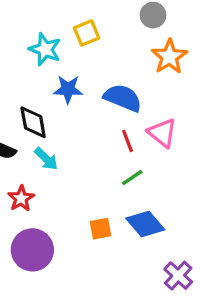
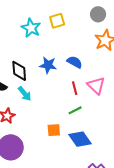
blue star: (68, 89) -> (48, 65), moved
blue semicircle: (123, 98) -> (75, 62), size x0.7
orange square: (100, 229) -> (54, 130), moved

